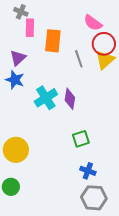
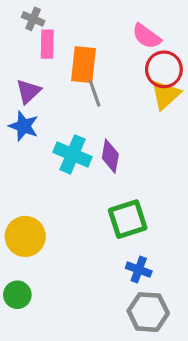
gray line: (79, 59) -> (95, 93), moved
cyan cross: (46, 98) -> (73, 154), turned -35
green square: (81, 139) -> (128, 219), size x1.4

